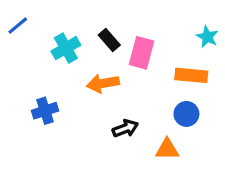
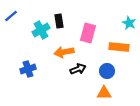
black rectangle: (109, 40) -> (59, 21), moved, turned 32
blue circle: (186, 114) -> (107, 71), moved
black arrow: (125, 128) -> (78, 69), moved

